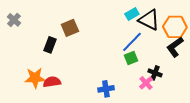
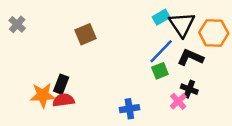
black triangle: (149, 20) -> (182, 24), turned 30
black rectangle: (50, 45) -> (61, 84), moved
black L-shape: (175, 47) -> (190, 57), moved, turned 60

